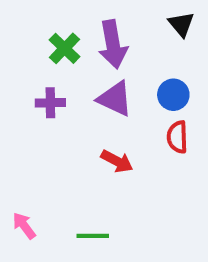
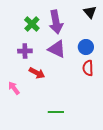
red arrow: (117, 161) -> (37, 73), moved
pink arrow: (24, 226) -> (14, 88), moved
green line: (93, 236) -> (56, 112), moved

